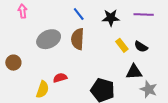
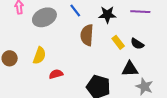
gray ellipse: (49, 39) -> (44, 17), moved
brown semicircle: (78, 39) -> (87, 35), moved
yellow semicircle: (43, 89) -> (39, 55), moved

